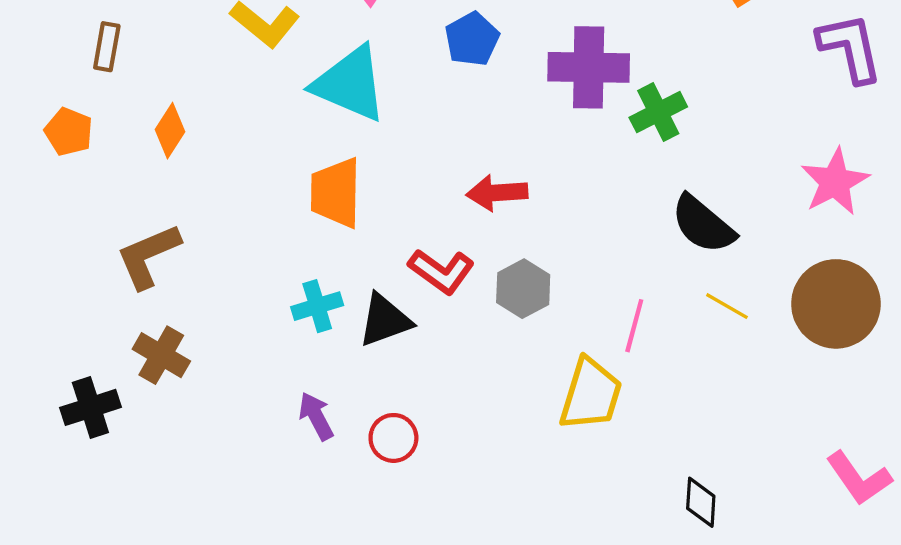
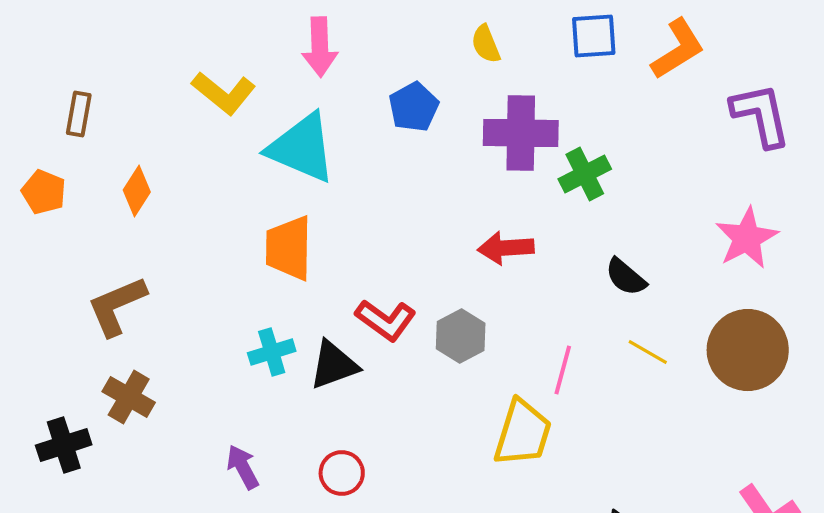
red arrow: (497, 193) -> (506, 248), moved
black semicircle: (703, 224) -> (626, 277), size x0.7
purple arrow: (316, 416) -> (243, 467), moved

